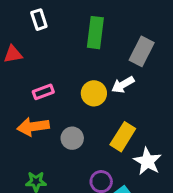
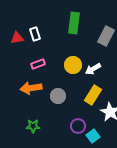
white rectangle: (39, 20) -> (35, 34), moved
white arrow: (123, 85) -> (93, 69), moved

